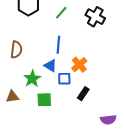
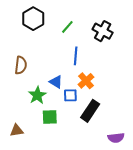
blue line: (58, 45) -> (76, 56), moved
black rectangle: (83, 94) -> (90, 111), size x1.5
brown triangle: (12, 97) -> (17, 131), moved

